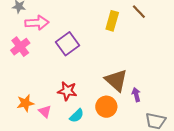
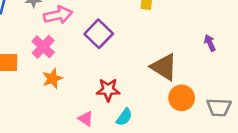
purple arrow: (136, 95) -> (210, 43), moved
orange star: (25, 103) -> (52, 79), moved
orange circle: (106, 107) -> (182, 98), moved

